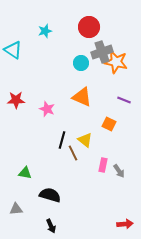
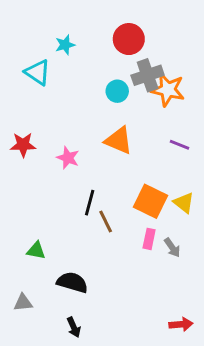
cyan triangle: (13, 50) -> (38, 72), moved
orange square: (109, 124) -> (151, 201), moved, size x1.6
yellow triangle: (85, 140) -> (184, 203), moved

